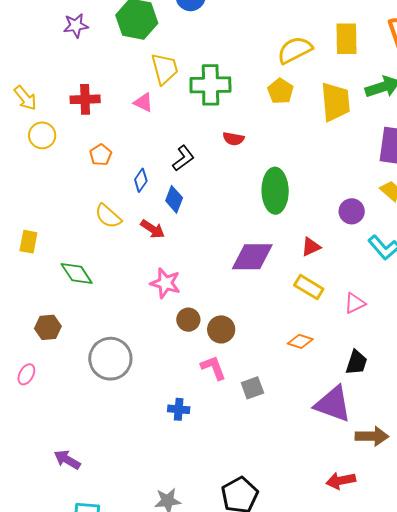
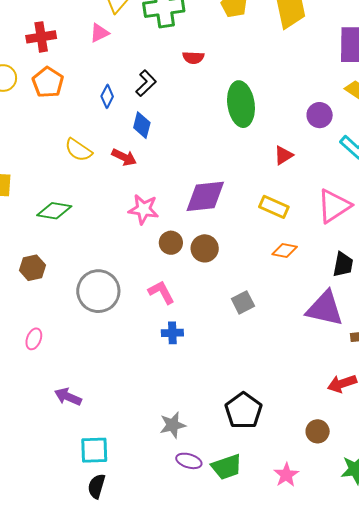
pink triangle: (143, 103) -> (99, 33), turned -45
orange pentagon: (101, 155) -> (48, 82), moved, size x1.4
blue diamond: (141, 180) -> (107, 96), moved
purple diamond: (252, 257) -> (205, 196), moved
green diamond: (77, 274) -> (54, 211), turned -40
yellow rectangle: (309, 287) -> (274, 207), moved
pink triangle: (355, 303) -> (334, 206), size x1.6
pink L-shape: (213, 368) -> (161, 292), moved
pink ellipse: (26, 374) -> (34, 339), moved

